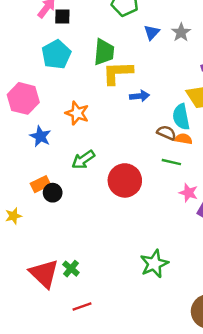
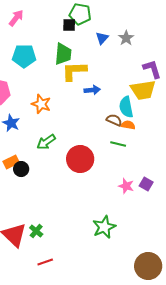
black square: (62, 16) -> (69, 25), moved
cyan pentagon: (56, 54) -> (24, 56), turned 30
pink star: (188, 193) -> (126, 186), moved

